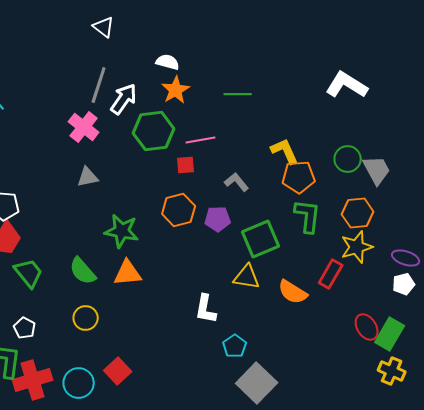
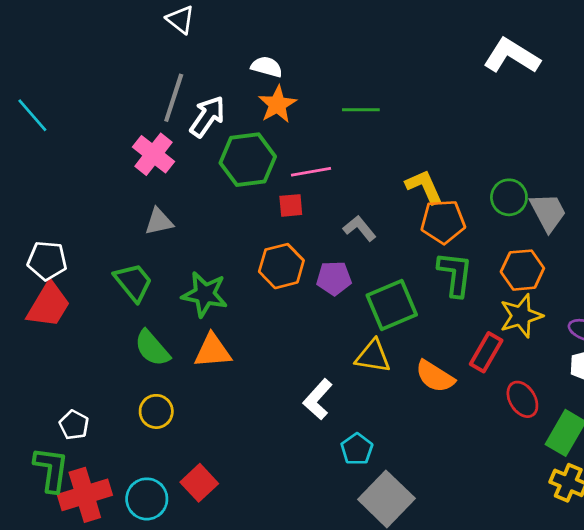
white L-shape: (347, 85) -> (512, 56), moved
green trapezoid: (29, 273) -> (133, 282), moved
white L-shape: (206, 309) -> (318, 399), turned 32
red ellipse: (367, 327) -> (522, 399), moved

